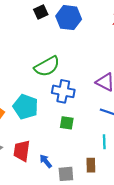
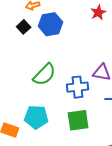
blue cross: (63, 91) -> (77, 87), moved
green square: (67, 123) -> (78, 120), size x1.6

